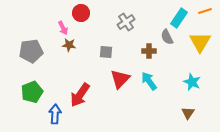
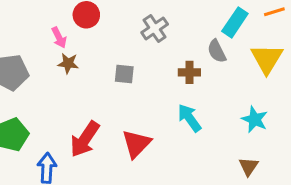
red triangle: (120, 79) -> (136, 144), moved

